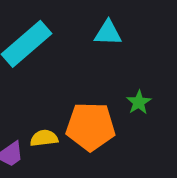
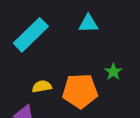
yellow semicircle: (44, 138) -> (42, 86), moved

